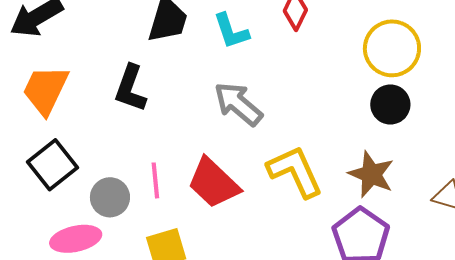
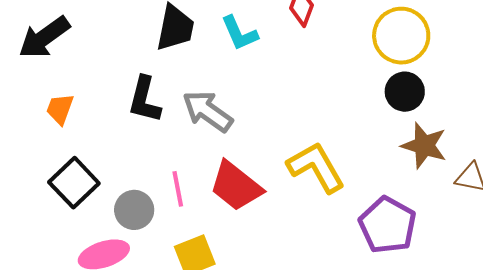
orange trapezoid: (45, 90) -> (60, 109), size x0.6
gray arrow: (238, 104) -> (208, 111), moved
brown star: (371, 174) -> (424, 145), moved

